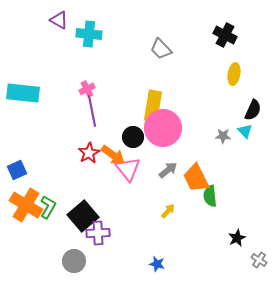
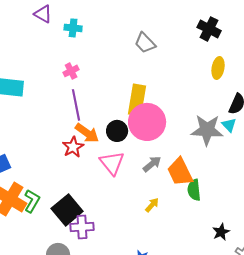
cyan cross: (89, 34) -> (73, 28), size x0.7
pink cross: (87, 89) -> (71, 71), moved
gray star: (223, 136) -> (207, 130), size x2.0
orange arrow: (113, 155) -> (87, 133), moved

